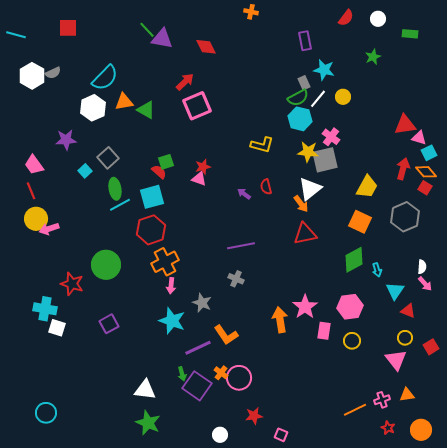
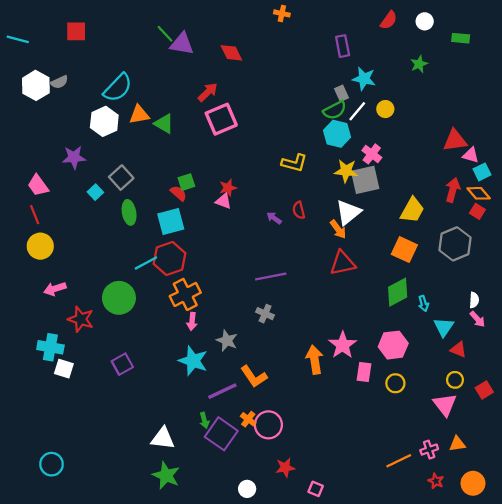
cyan line: (120, 205) -> (146, 263), moved
pink arrow: (49, 229) -> (55, 289), moved

